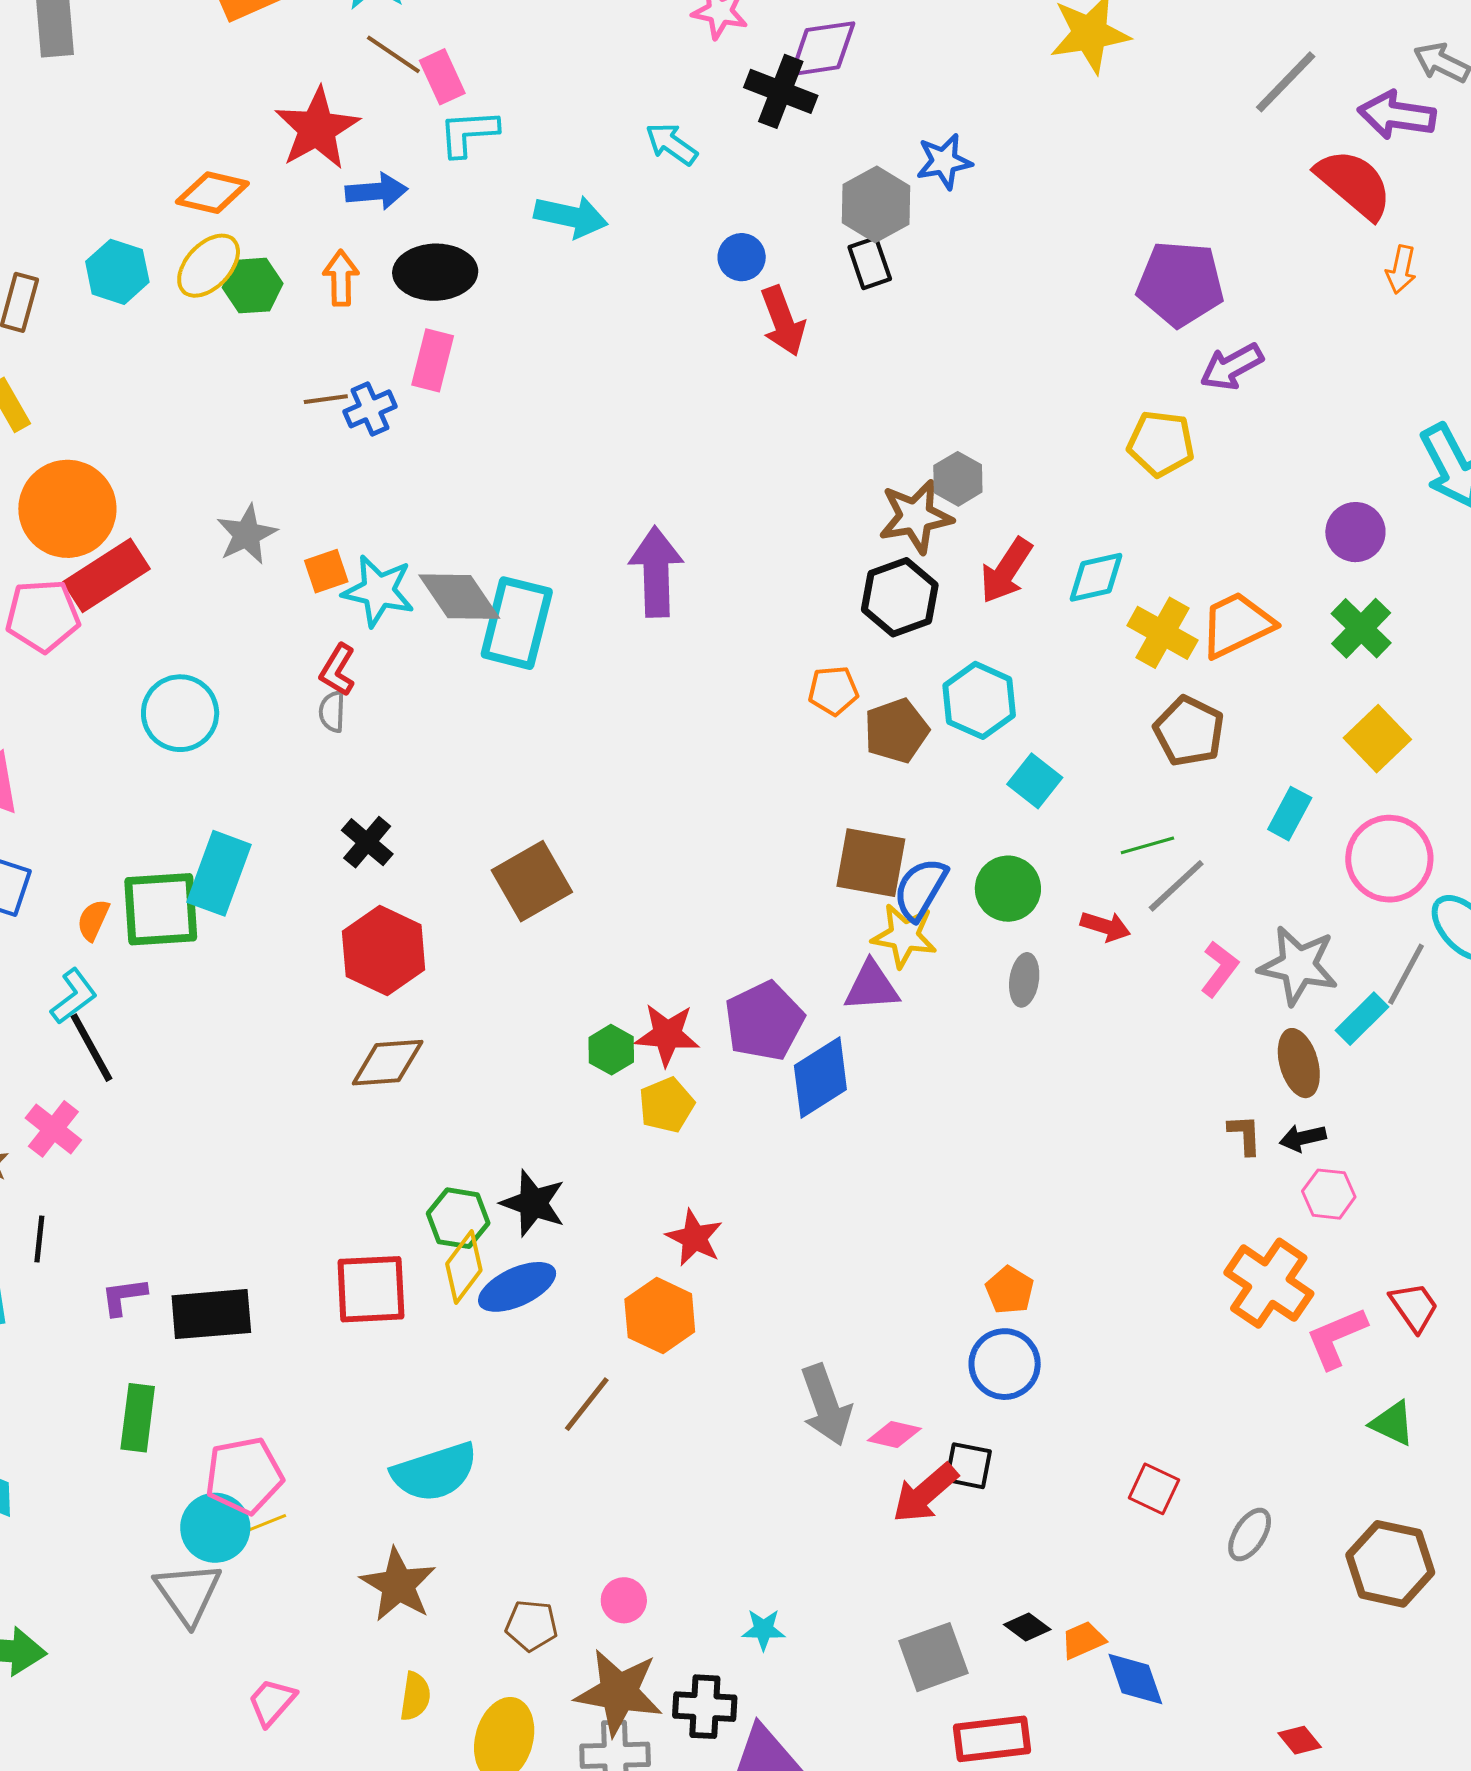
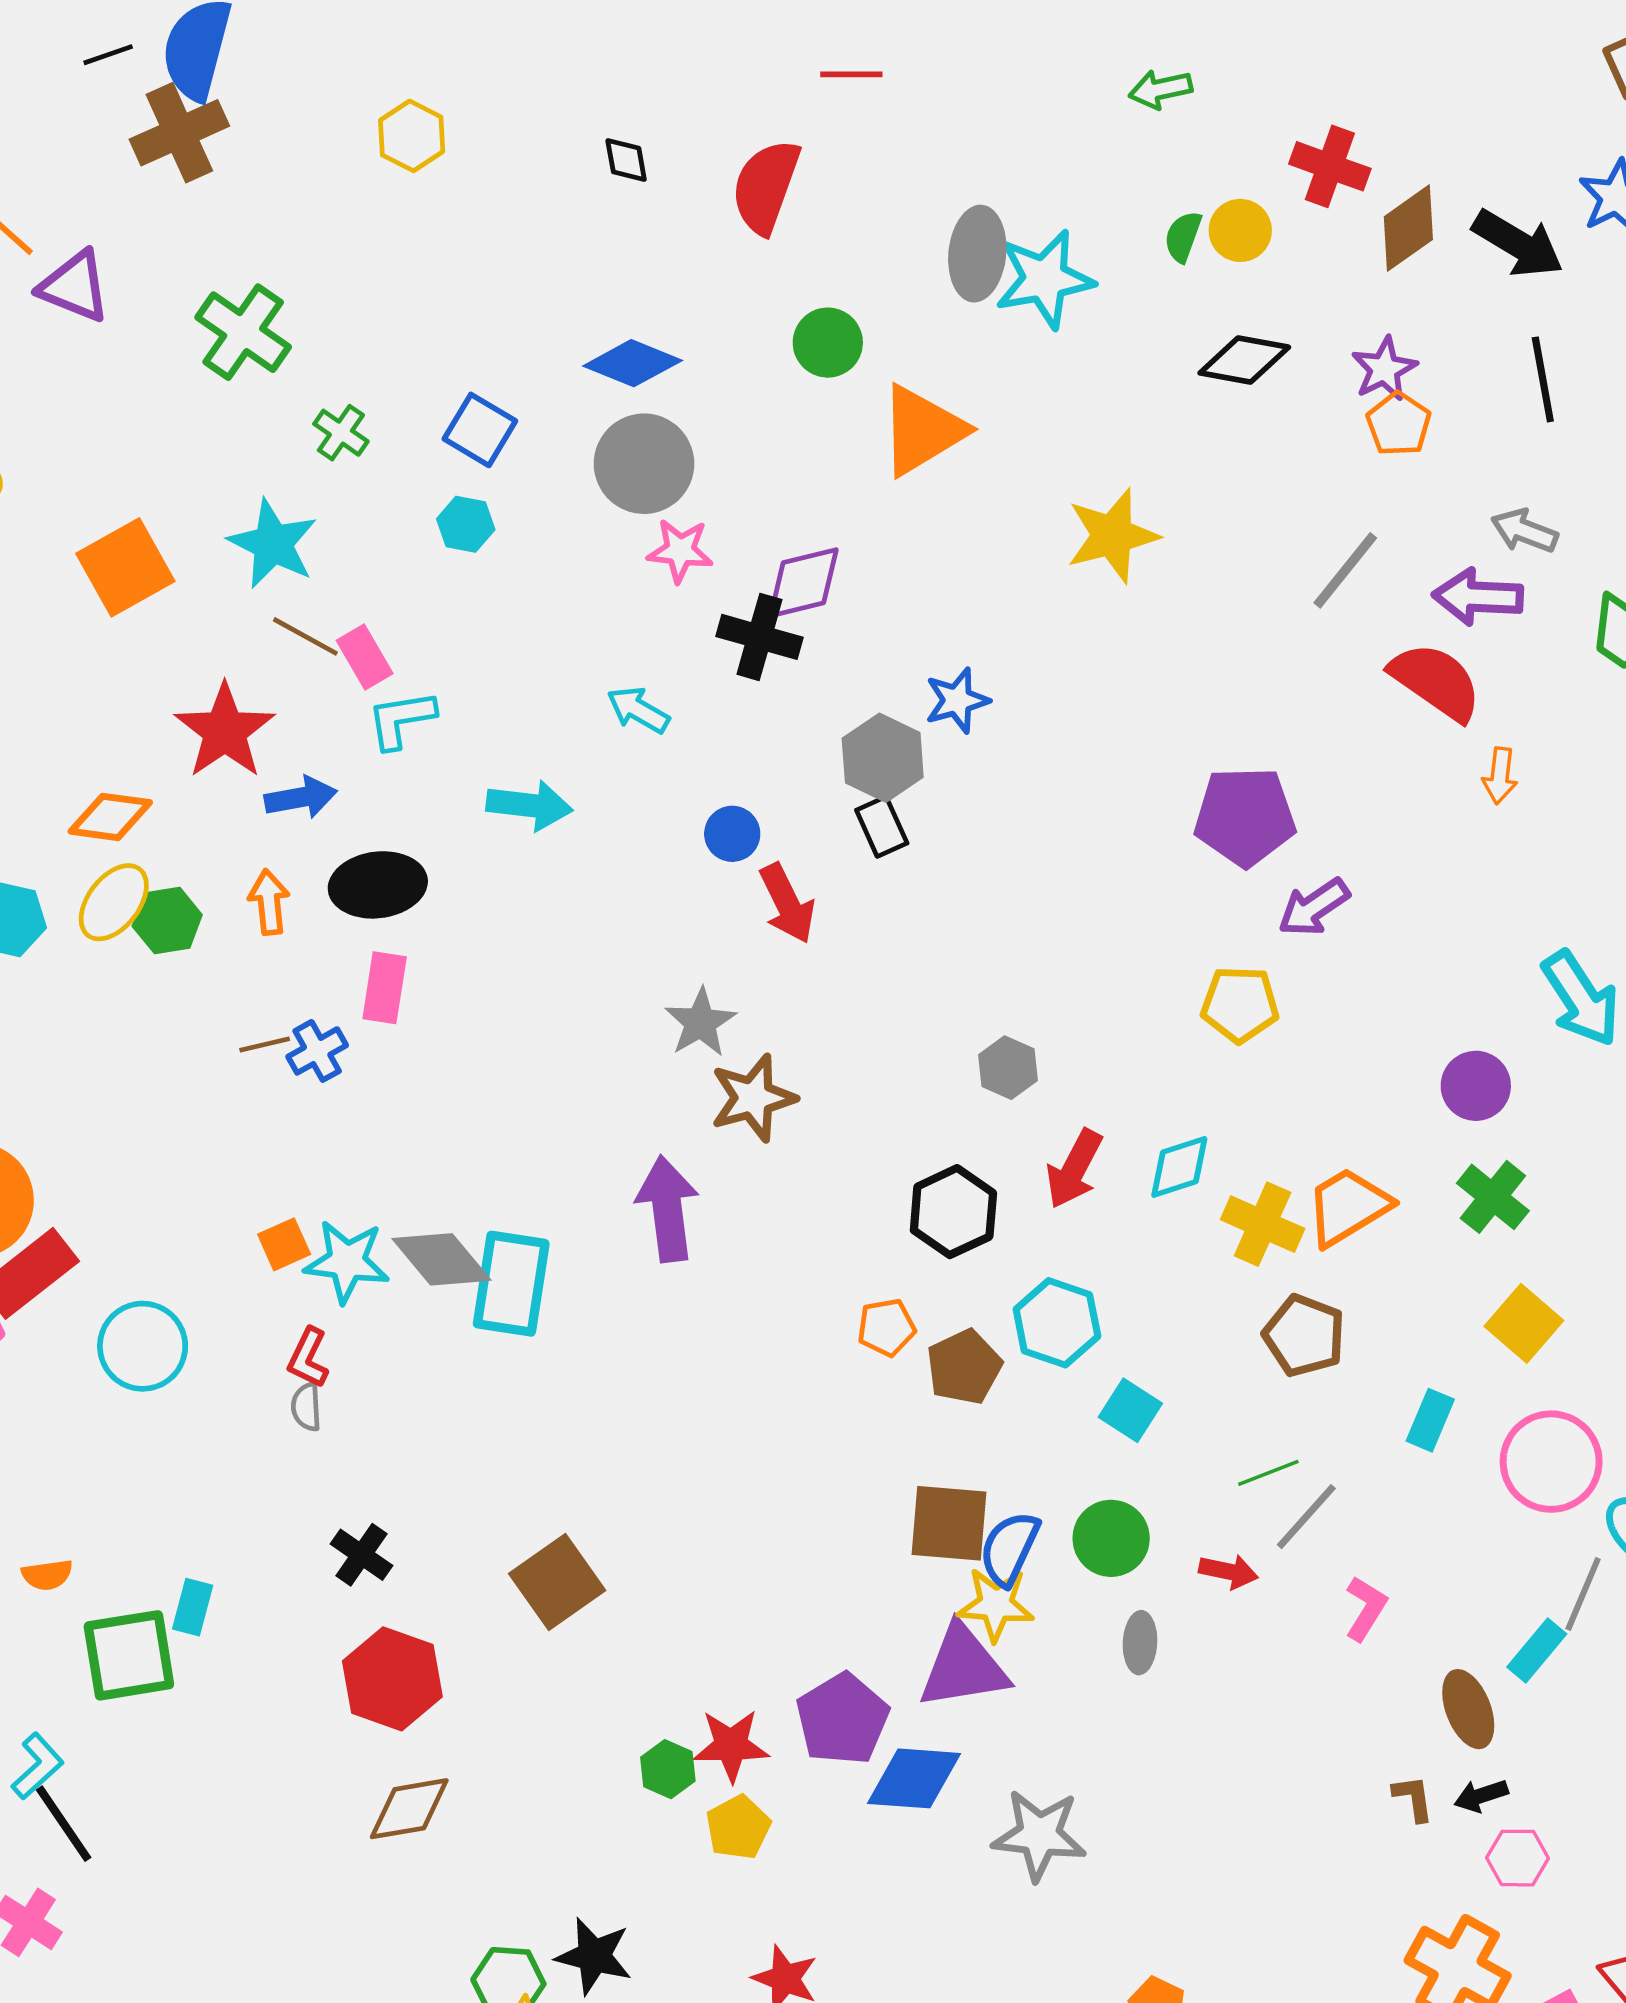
brown star: (916, 516) -> (753, 1098), moved
gray star: (247, 534) -> (700, 1022), moved
cyan circle: (180, 713) -> (143, 1346), moved
cyan rectangle: (219, 873) -> (193, 1607), size x0.6
orange semicircle: (93, 920) -> (47, 1575), moved, turned -117
gray star: (1298, 965) -> (1039, 1835), moved
purple triangle: (872, 986) -> (963, 1667), size x1.4
blue diamond: (820, 1077) -> (914, 1778), turned 42

